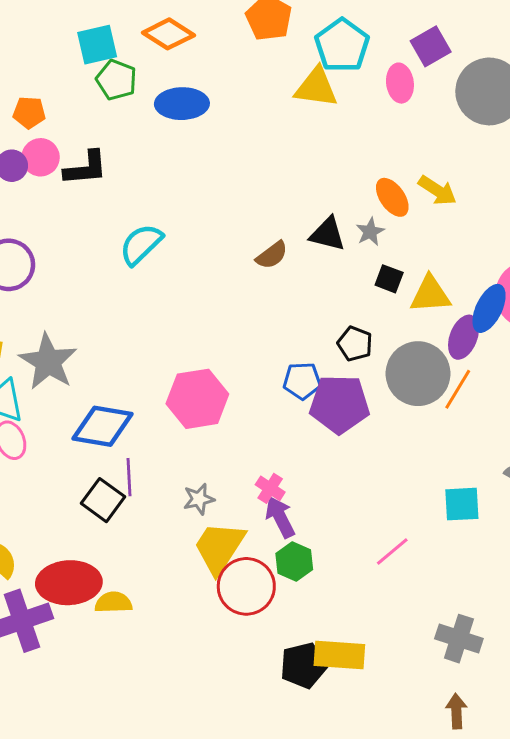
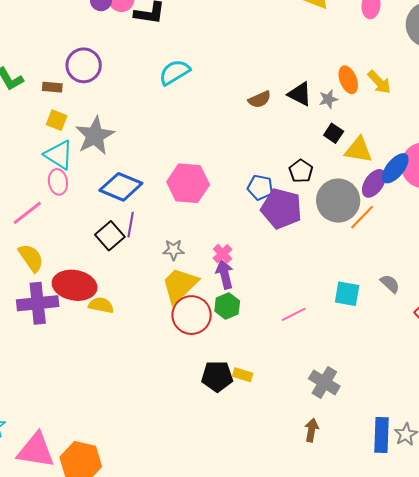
yellow rectangle: (339, 655) -> (243, 375), size x0.6

